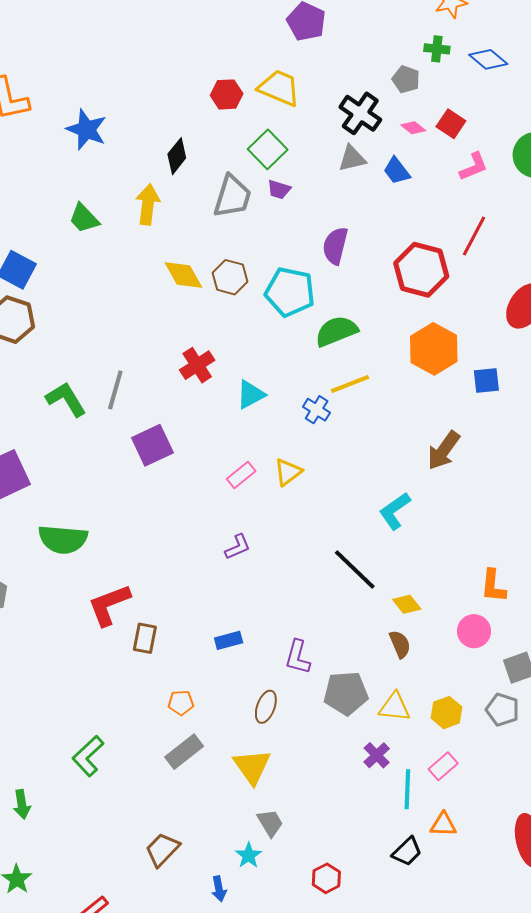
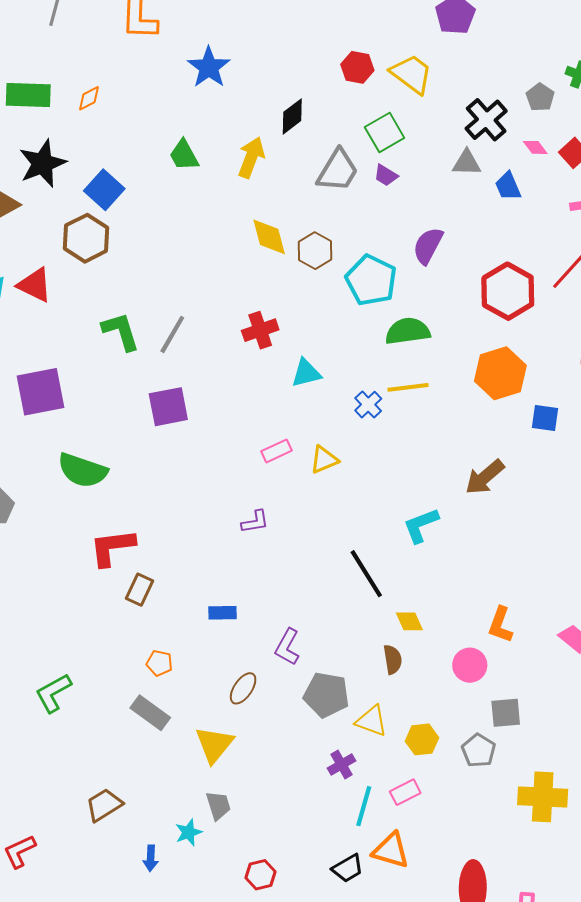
purple square: (152, 445) -> (168, 407), moved
gray rectangle: (184, 752) -> (150, 713), turned 60
orange triangle: (443, 825) -> (391, 850), size x1.4

